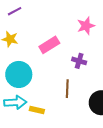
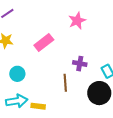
purple cross: (79, 61) -> (80, 64), moved
cyan circle: (19, 74) -> (17, 74), size x0.6

